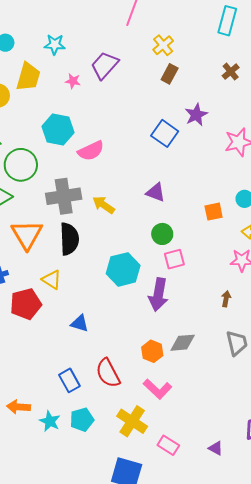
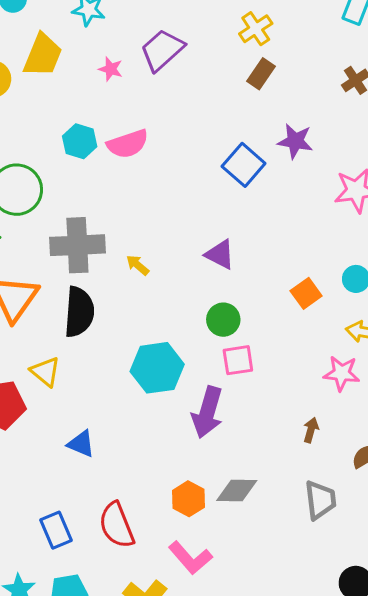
purple star: (196, 115) -> (295, 141), turned 30
cyan hexagon: (58, 130) -> (80, 141), size x0.7
pink semicircle: (91, 151) -> (128, 144), moved
yellow arrow: (104, 205) -> (138, 265), size x0.7
orange square: (214, 212) -> (306, 293), turned -30

